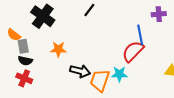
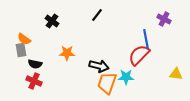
purple cross: (159, 14) -> (164, 19), turned 32
black cross: (43, 16) -> (52, 21), size x0.6
gray rectangle: (23, 46) -> (21, 50), moved
black arrow: (80, 71) -> (99, 66), moved

